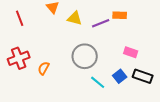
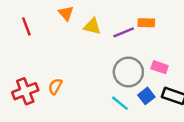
gray circle: (85, 56) -> (128, 72), moved
red cross: (19, 58) -> (25, 91), moved

